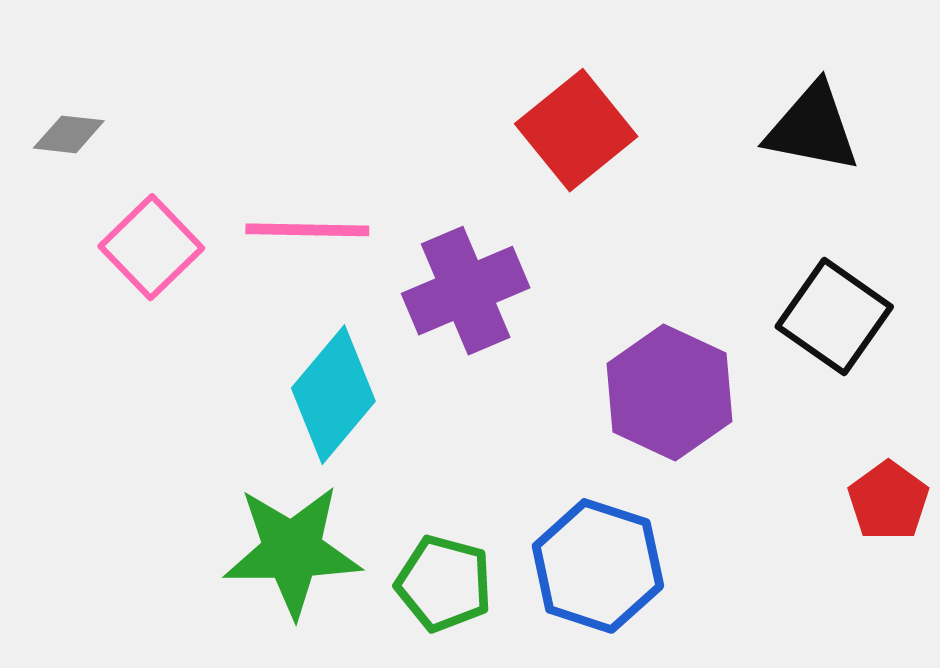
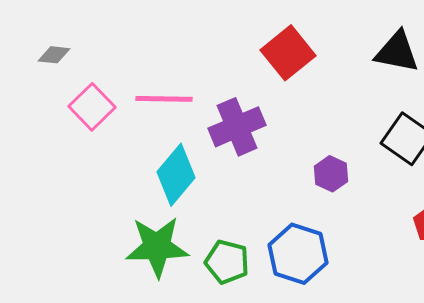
purple hexagon: (669, 392) -> (331, 174), size x0.6

